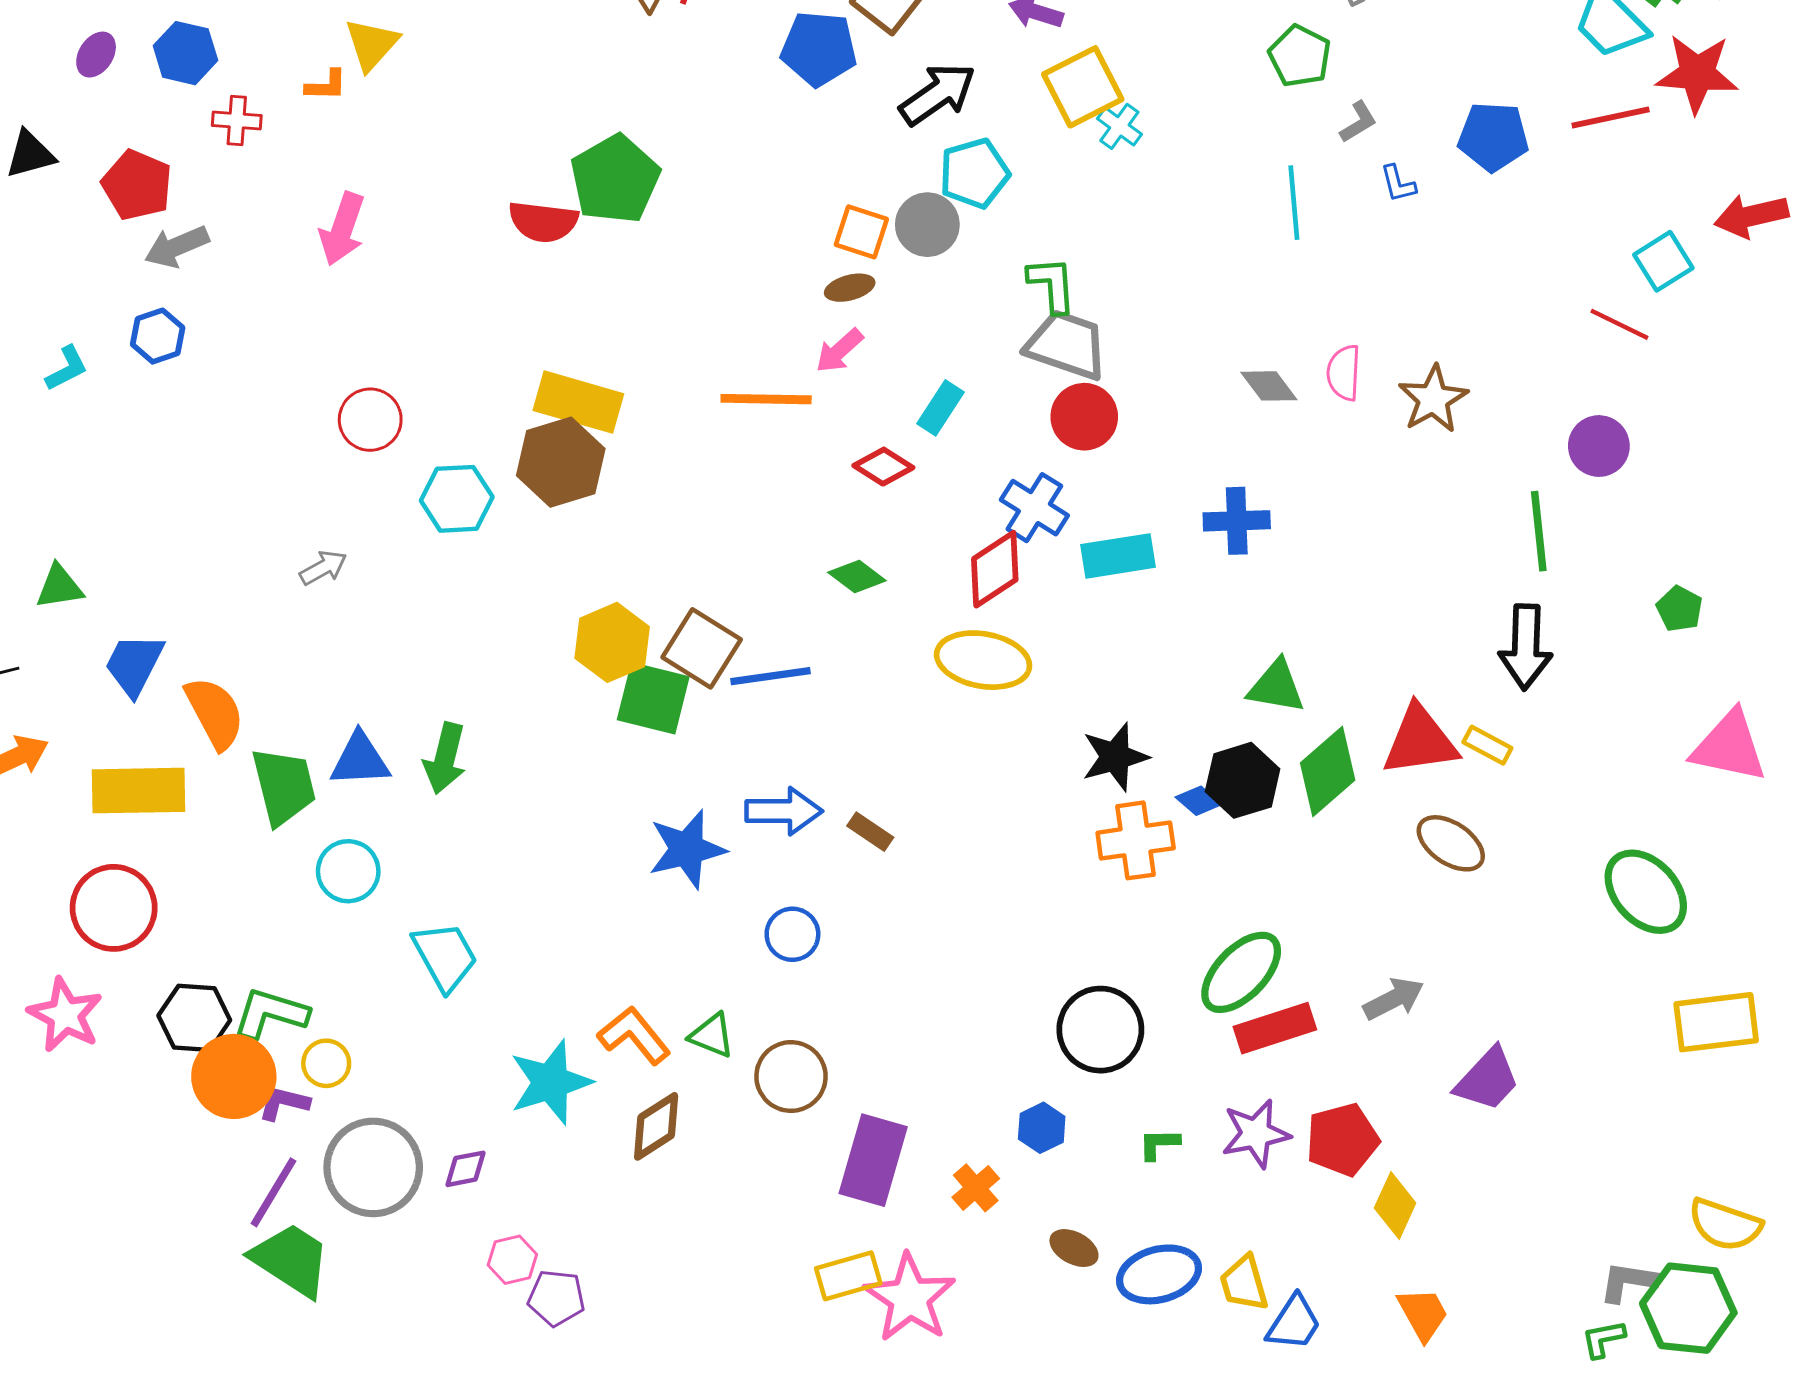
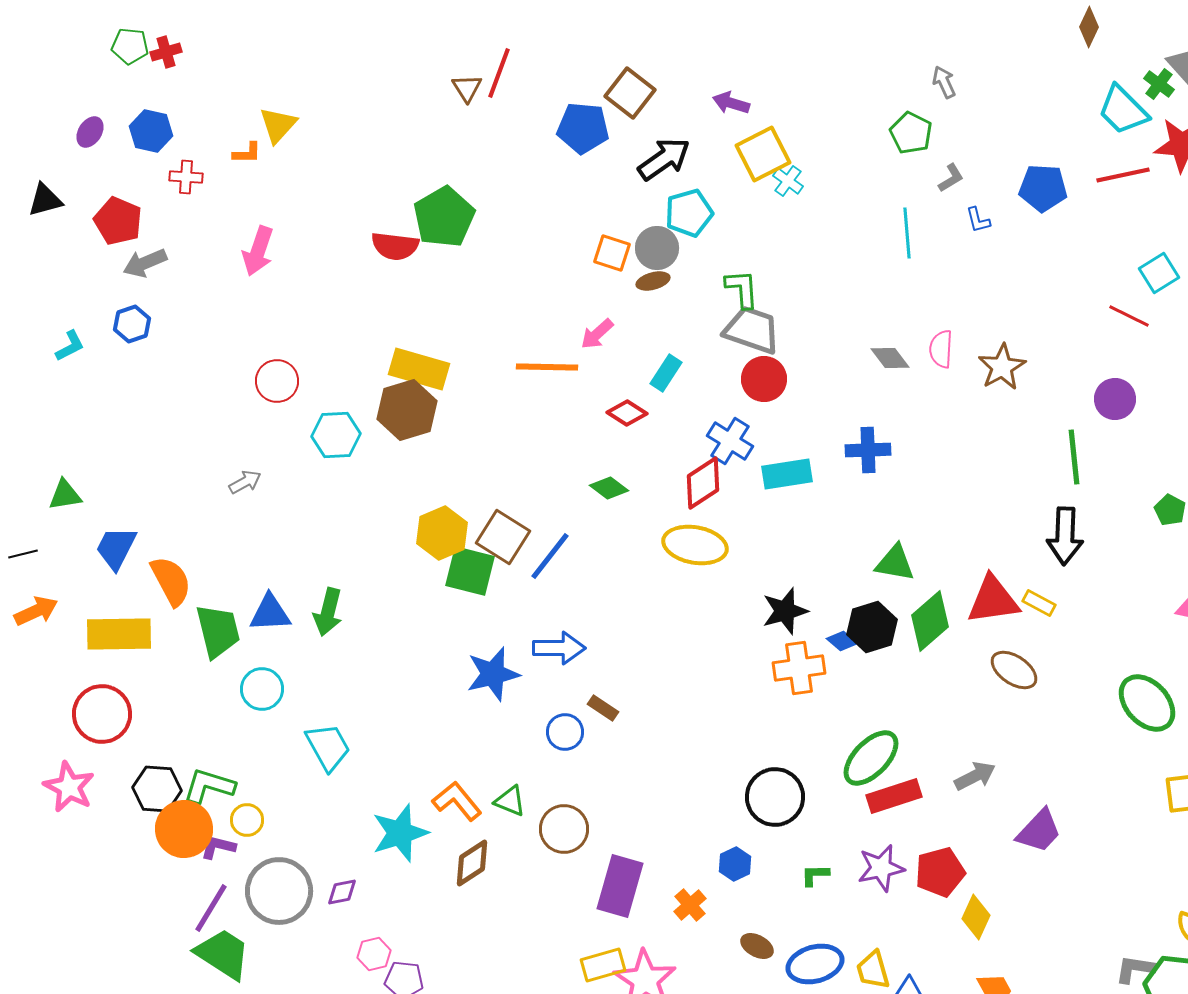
brown ellipse: (850, 288) -> (653, 281), moved
blue line: (770, 676) -> (550, 556), turned -44
brown rectangle: (870, 832) -> (603, 708), moved

